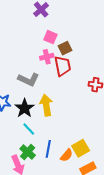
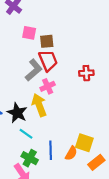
brown square: (65, 48) -> (47, 41), turned 32
pink cross: (47, 57) -> (48, 86), moved
gray L-shape: (28, 79) -> (34, 70), moved, turned -55
yellow square: (81, 148) -> (84, 143), turned -30

